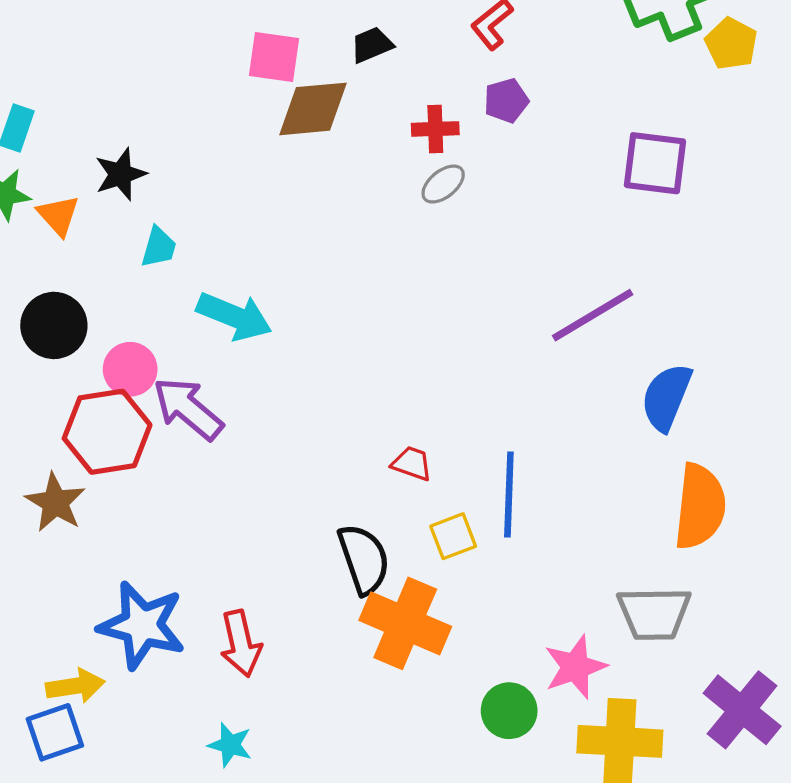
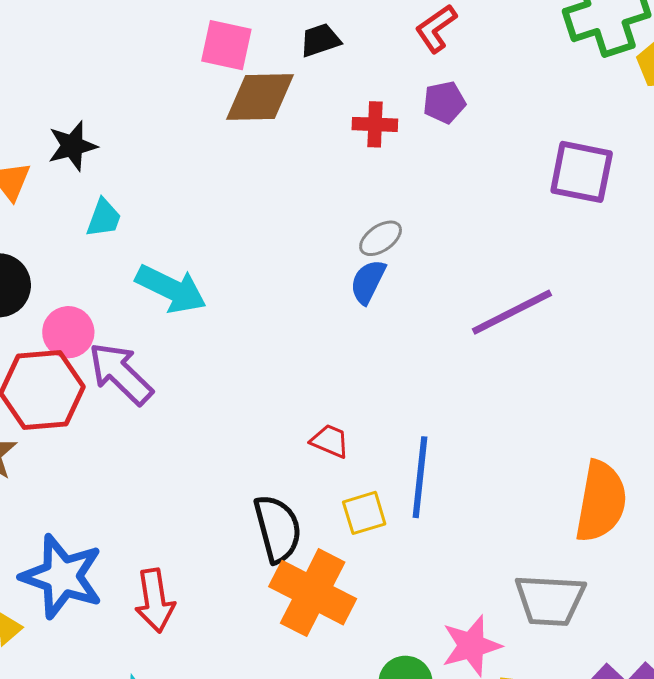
gray ellipse: (443, 184) -> (381, 238), moved
blue semicircle: (666, 397) -> (368, 282), moved, size x0.7

